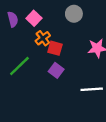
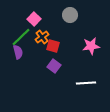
purple semicircle: (13, 19) -> (18, 52), moved
green line: (19, 66) -> (21, 37), moved

